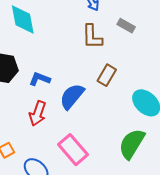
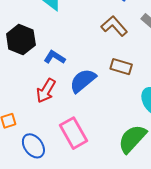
brown L-shape: (92, 37) -> (114, 26), turned 128
brown rectangle: (107, 75) -> (121, 67), turned 65

